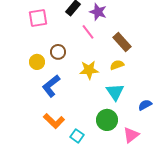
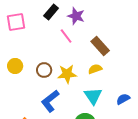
brown circle: (58, 52) -> (44, 70), moved
blue L-shape: (51, 86) -> (50, 101), moved
blue semicircle: (145, 105) -> (123, 99), moved

